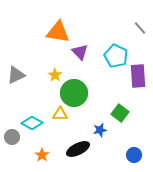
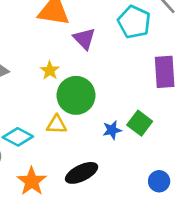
cyan pentagon: (116, 56) -> (134, 22), moved
blue star: (100, 130) -> (112, 130), moved
orange star: (42, 155) -> (32, 181), size x1.5

